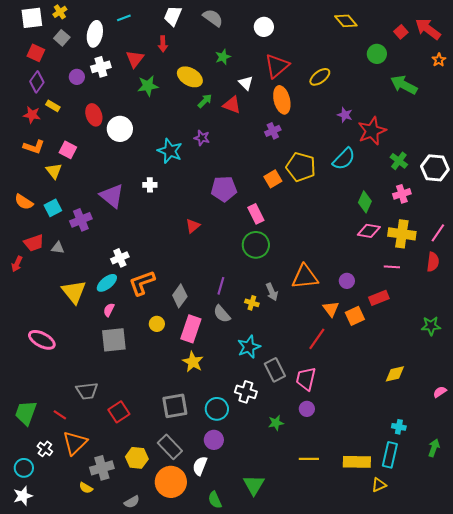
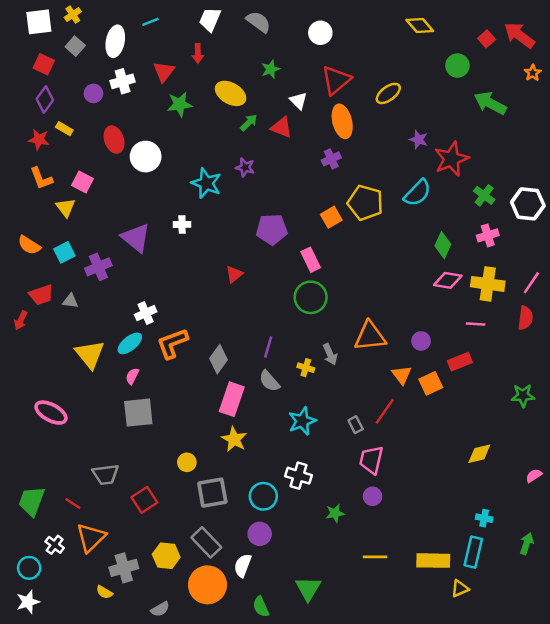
orange L-shape: (34, 147) -> (41, 178), turned 50
yellow circle: (157, 324) -> (187, 462), moved
gray rectangle: (275, 370) -> (356, 425), moved, size x0.6

